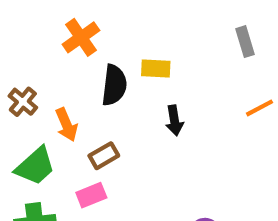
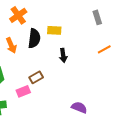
orange arrow: (66, 125) -> (11, 45), moved
brown rectangle: (104, 156) -> (36, 77), moved

